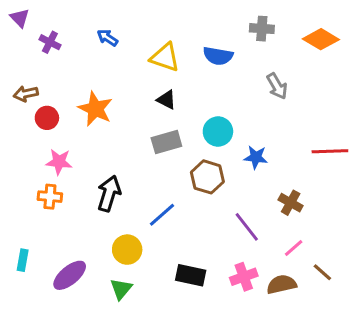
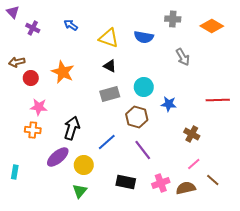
purple line: (247, 227) -> (143, 150), moved
purple ellipse: (70, 275) -> (58, 157), moved

